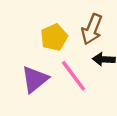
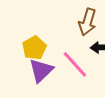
yellow pentagon: (54, 37) -> (34, 48), moved

